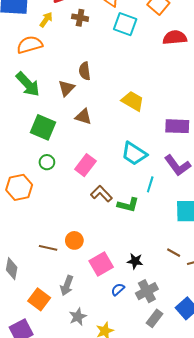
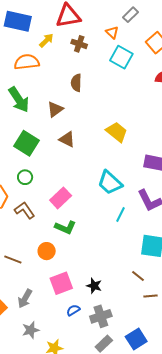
brown semicircle: (85, 71) -> (76, 83), moved
pink rectangle: (85, 165) -> (61, 198), moved
brown L-shape: (101, 194) -> (25, 210), moved
green L-shape: (128, 205) -> (65, 227), moved
orange circle: (74, 240) -> (47, 251), moved
brown line: (174, 253) -> (138, 276), moved

